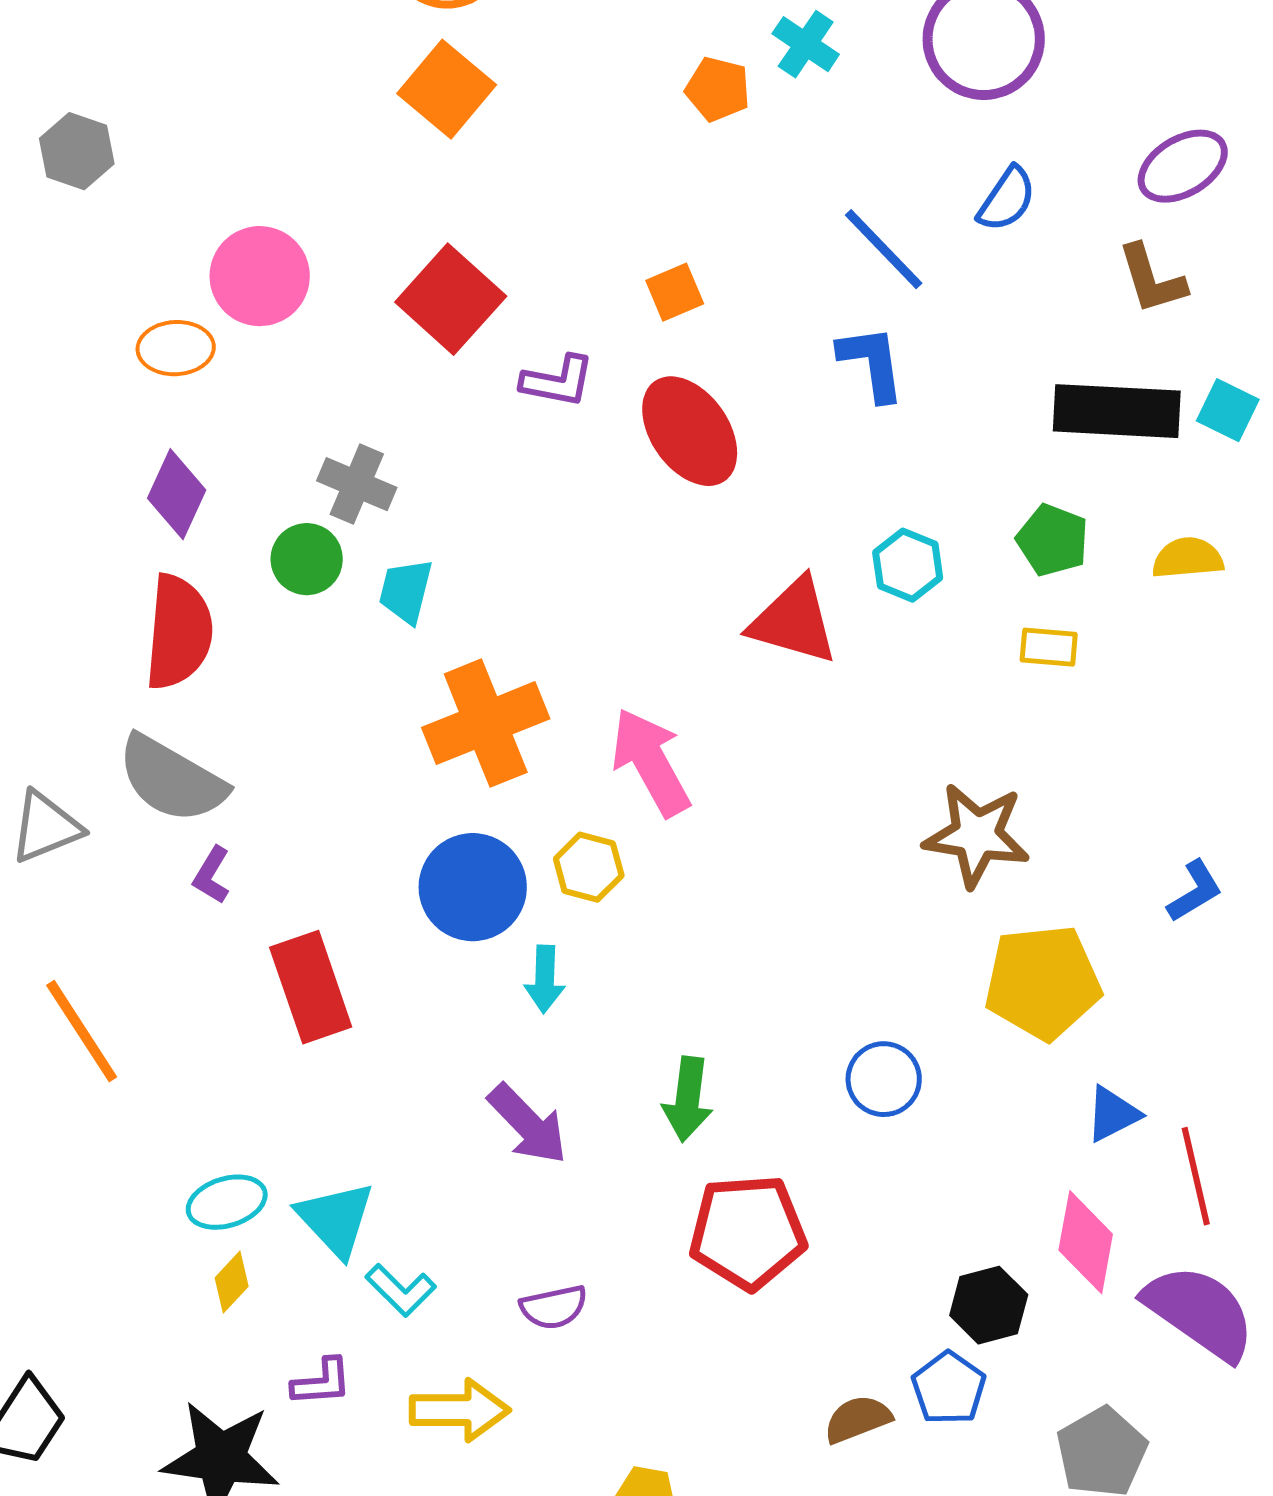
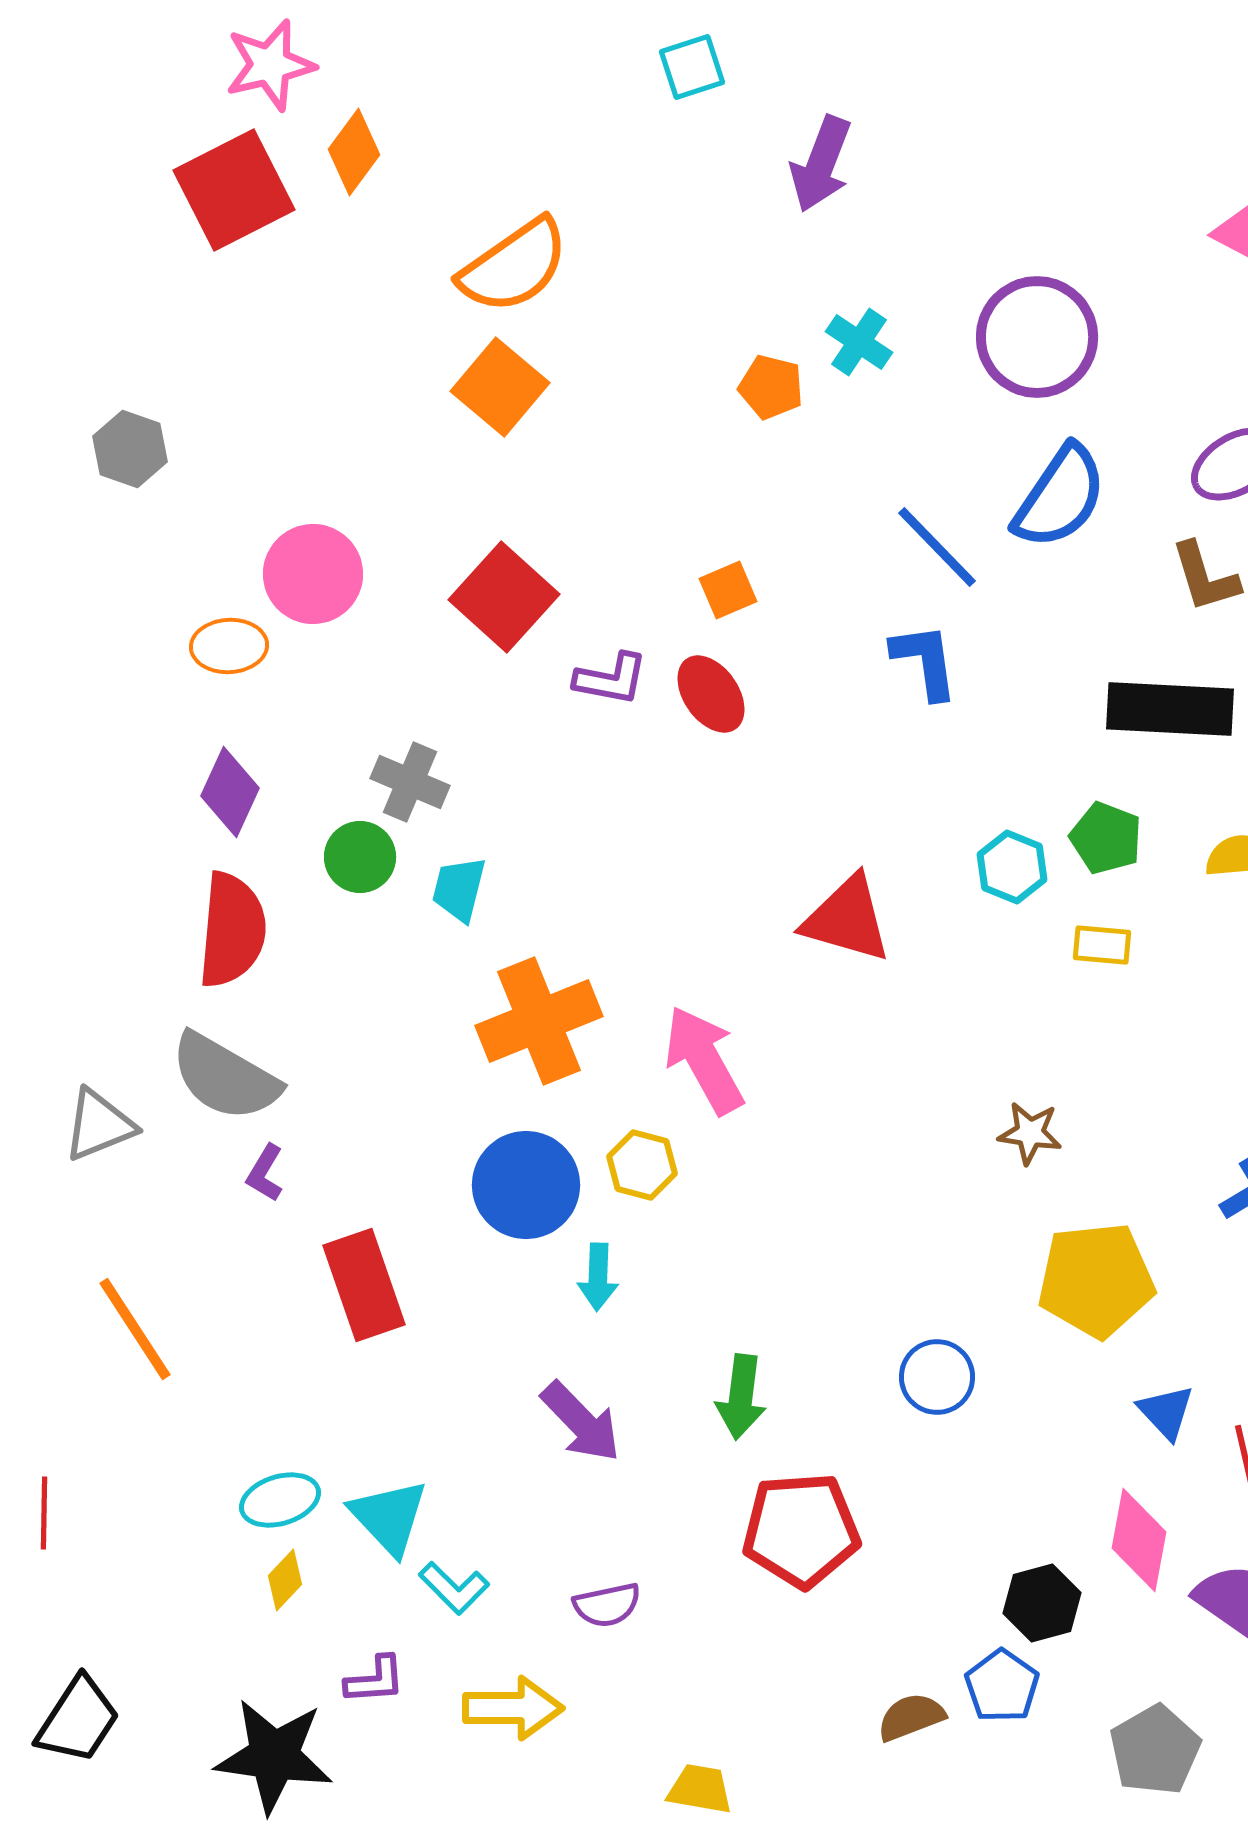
blue semicircle: (1007, 199) -> (1060, 497), size x1.6
red ellipse: (690, 431) -> (711, 694), moved, size x0.7
cyan hexagon: (908, 565) -> (1012, 867), moved
brown star: (977, 835) -> (1030, 1133), size x0.6
blue triangle: (1113, 1114) -> (1166, 1412), turned -46

